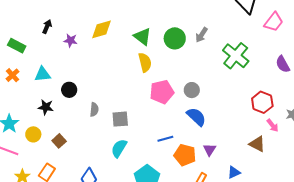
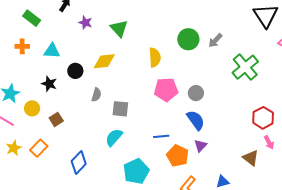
yellow diamond: (102, 29) -> (104, 61), moved
green triangle: (142, 37) -> (119, 28), moved
orange cross: (13, 75) -> (22, 46), turned 32
purple triangle: (210, 150) -> (201, 146), moved

